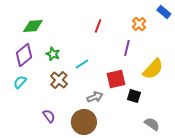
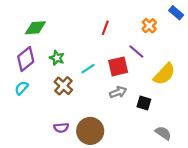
purple line: (127, 48) -> (136, 51), turned -63
red square: (116, 79) -> (118, 66), moved
gray arrow: (95, 97) -> (118, 92), moved
purple semicircle: (49, 116) -> (61, 128), moved, turned 120

